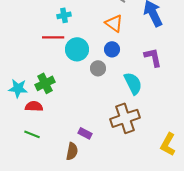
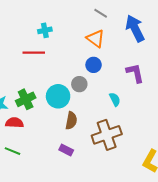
cyan circle: (77, 49) -> (58, 96), moved
cyan semicircle: (133, 83) -> (115, 99), size x0.6
brown semicircle: (72, 151) -> (71, 121), moved

